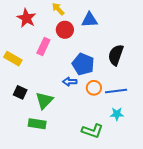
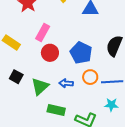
red circle: (65, 30) -> (50, 53), moved
blue arrow: (70, 82) -> (66, 83), moved
green rectangle: (37, 124) -> (56, 110), moved

